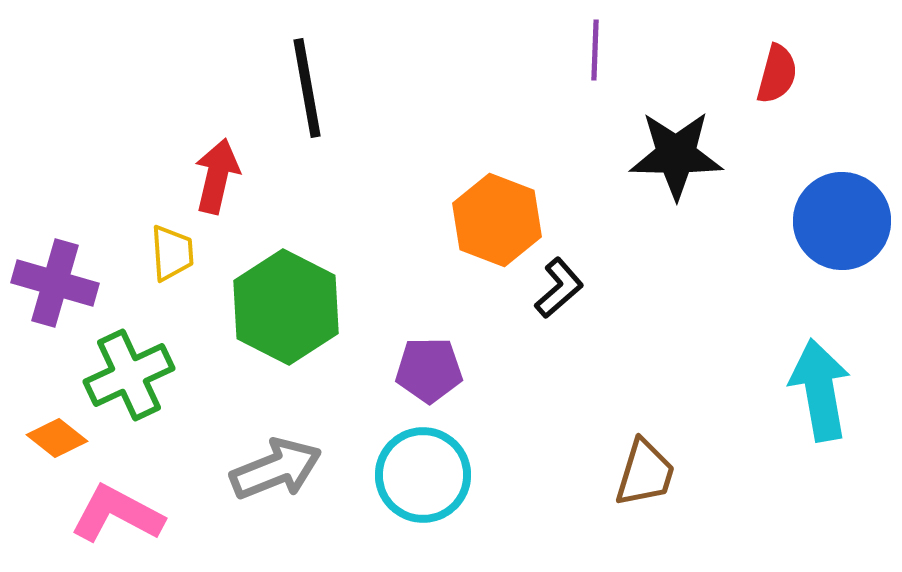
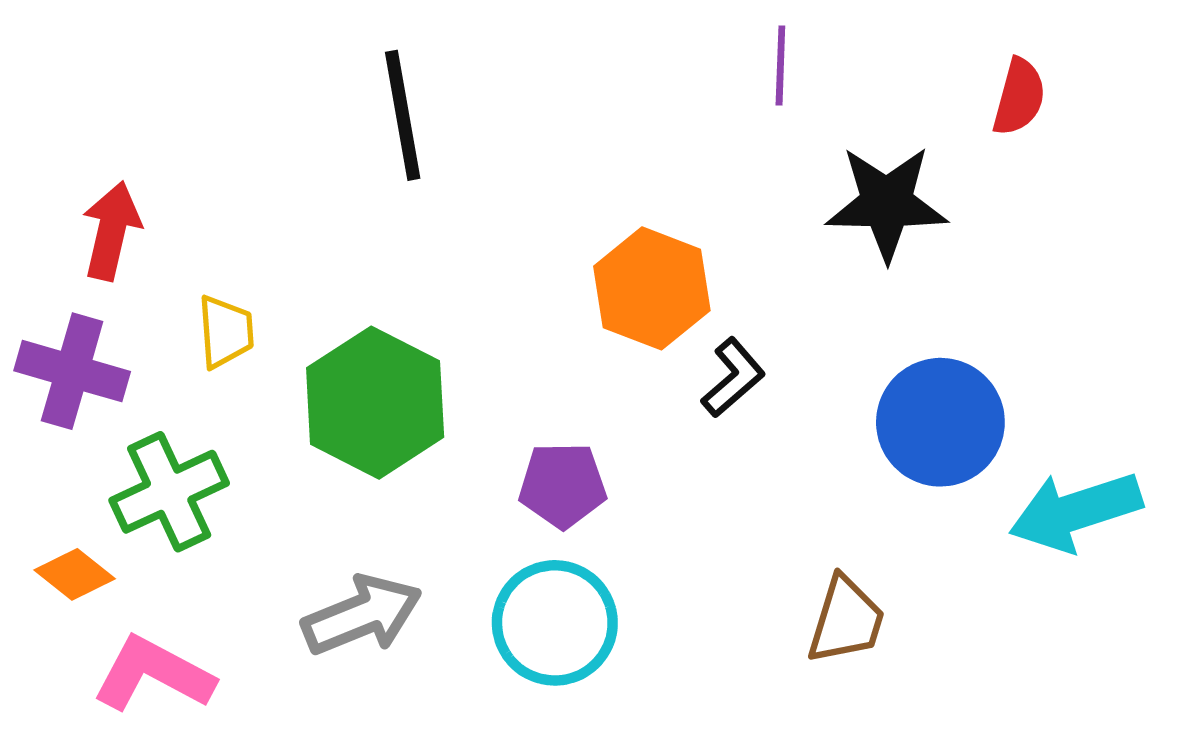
red arrow: (217, 176) -> (111, 231), moved
blue circle: (842, 221) -> (940, 422), moved
cyan arrow: (820, 390) -> (1076, 511), turned -98

